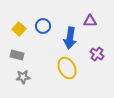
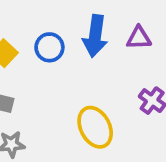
blue arrow: (70, 38) -> (95, 36), moved

